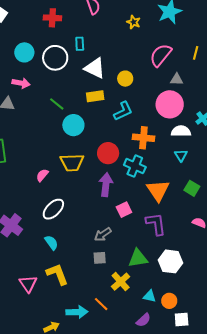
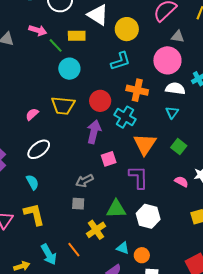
yellow circle: (125, 79) -> (127, 29), size x1.5
pink arrow: (21, 83) -> (38, 30), moved
yellow rectangle: (95, 96) -> (77, 36), moved
cyan arrow: (77, 312) -> (49, 254), turned 55

